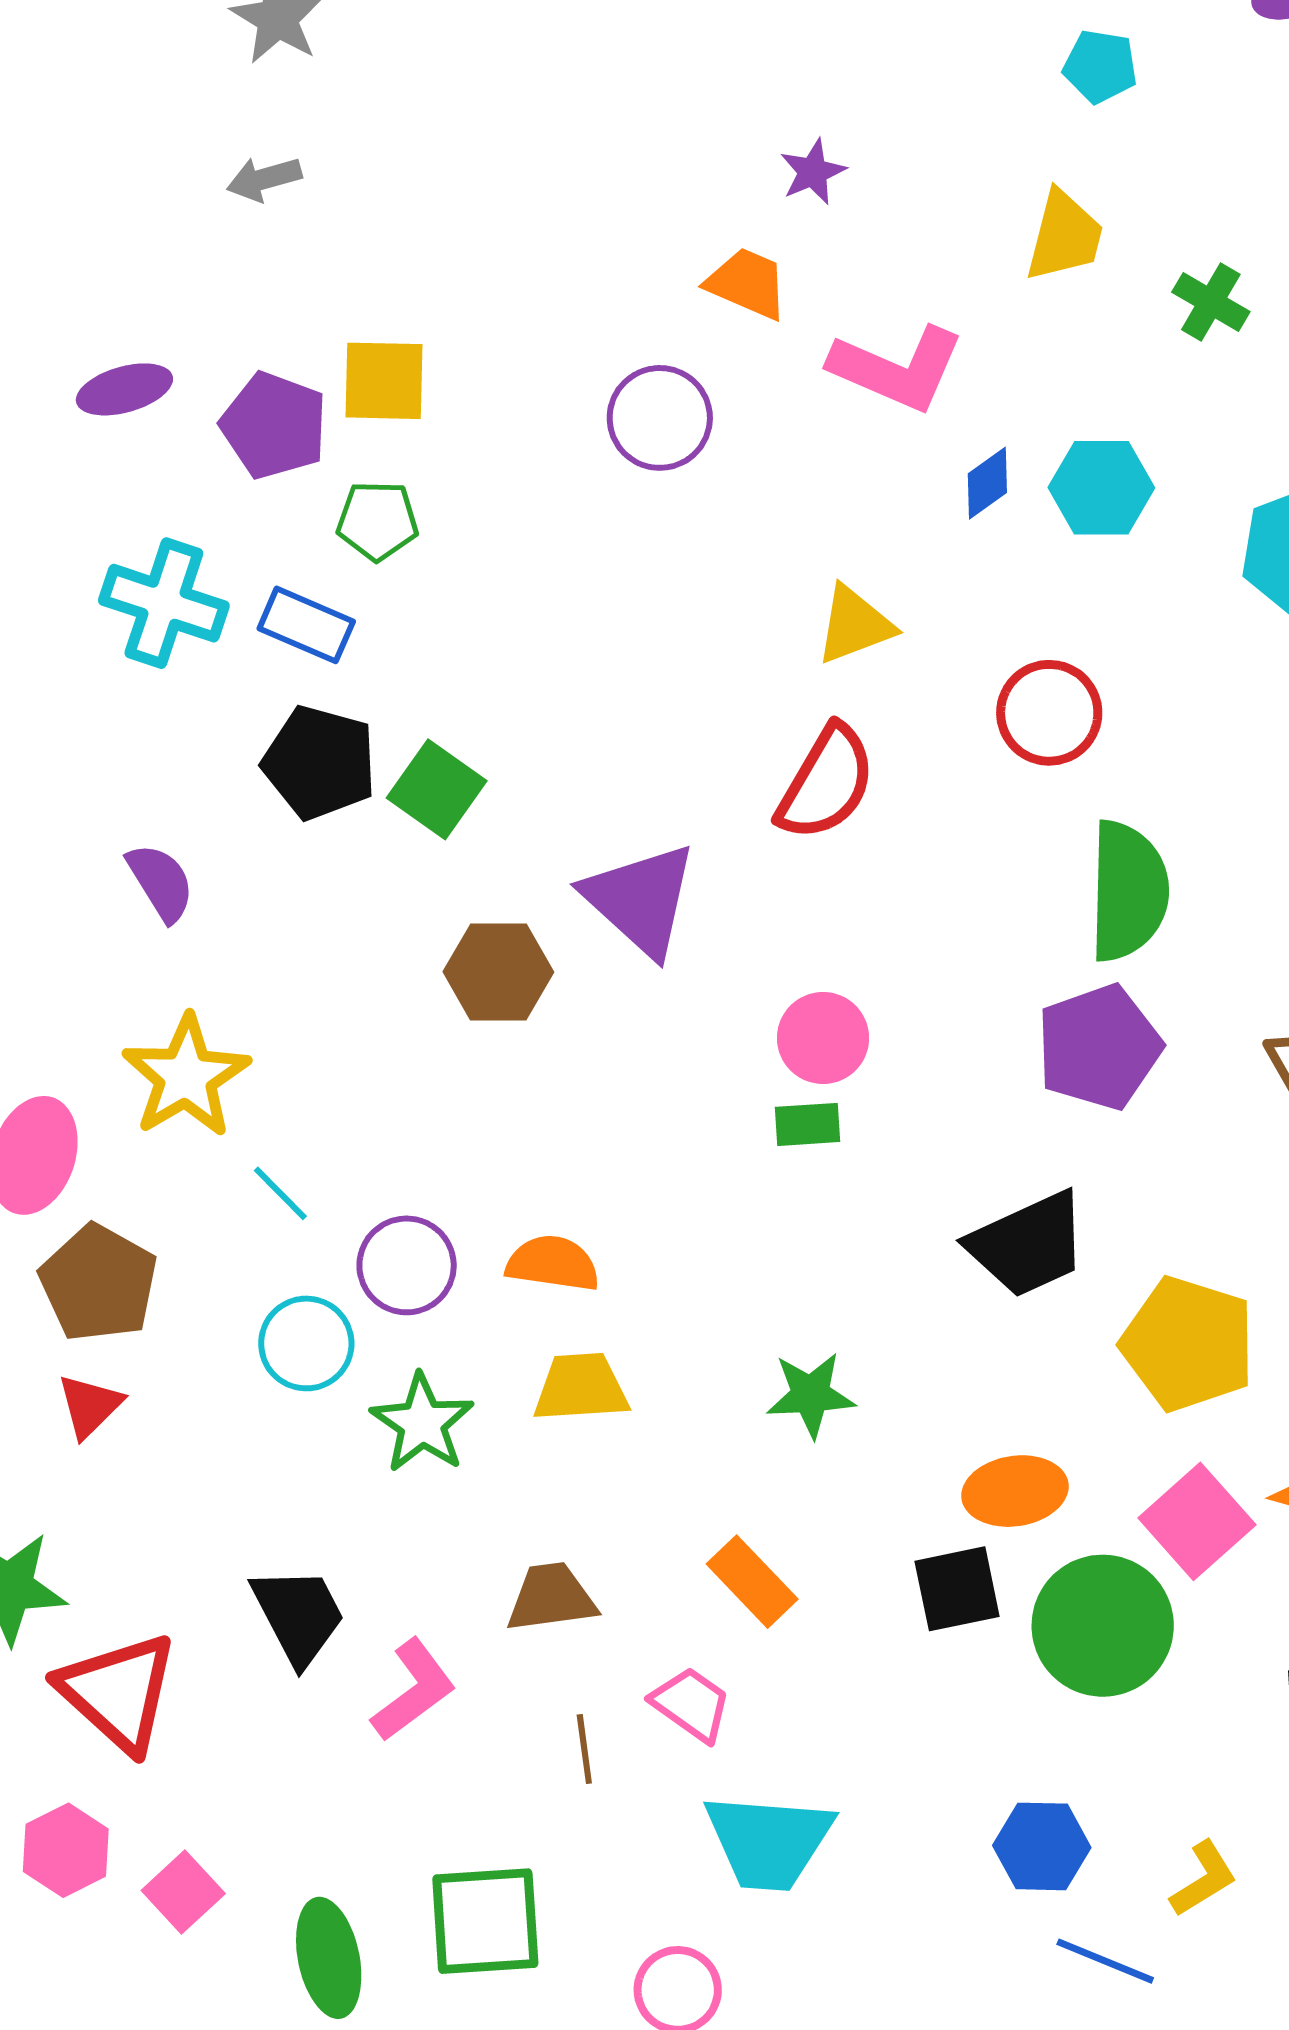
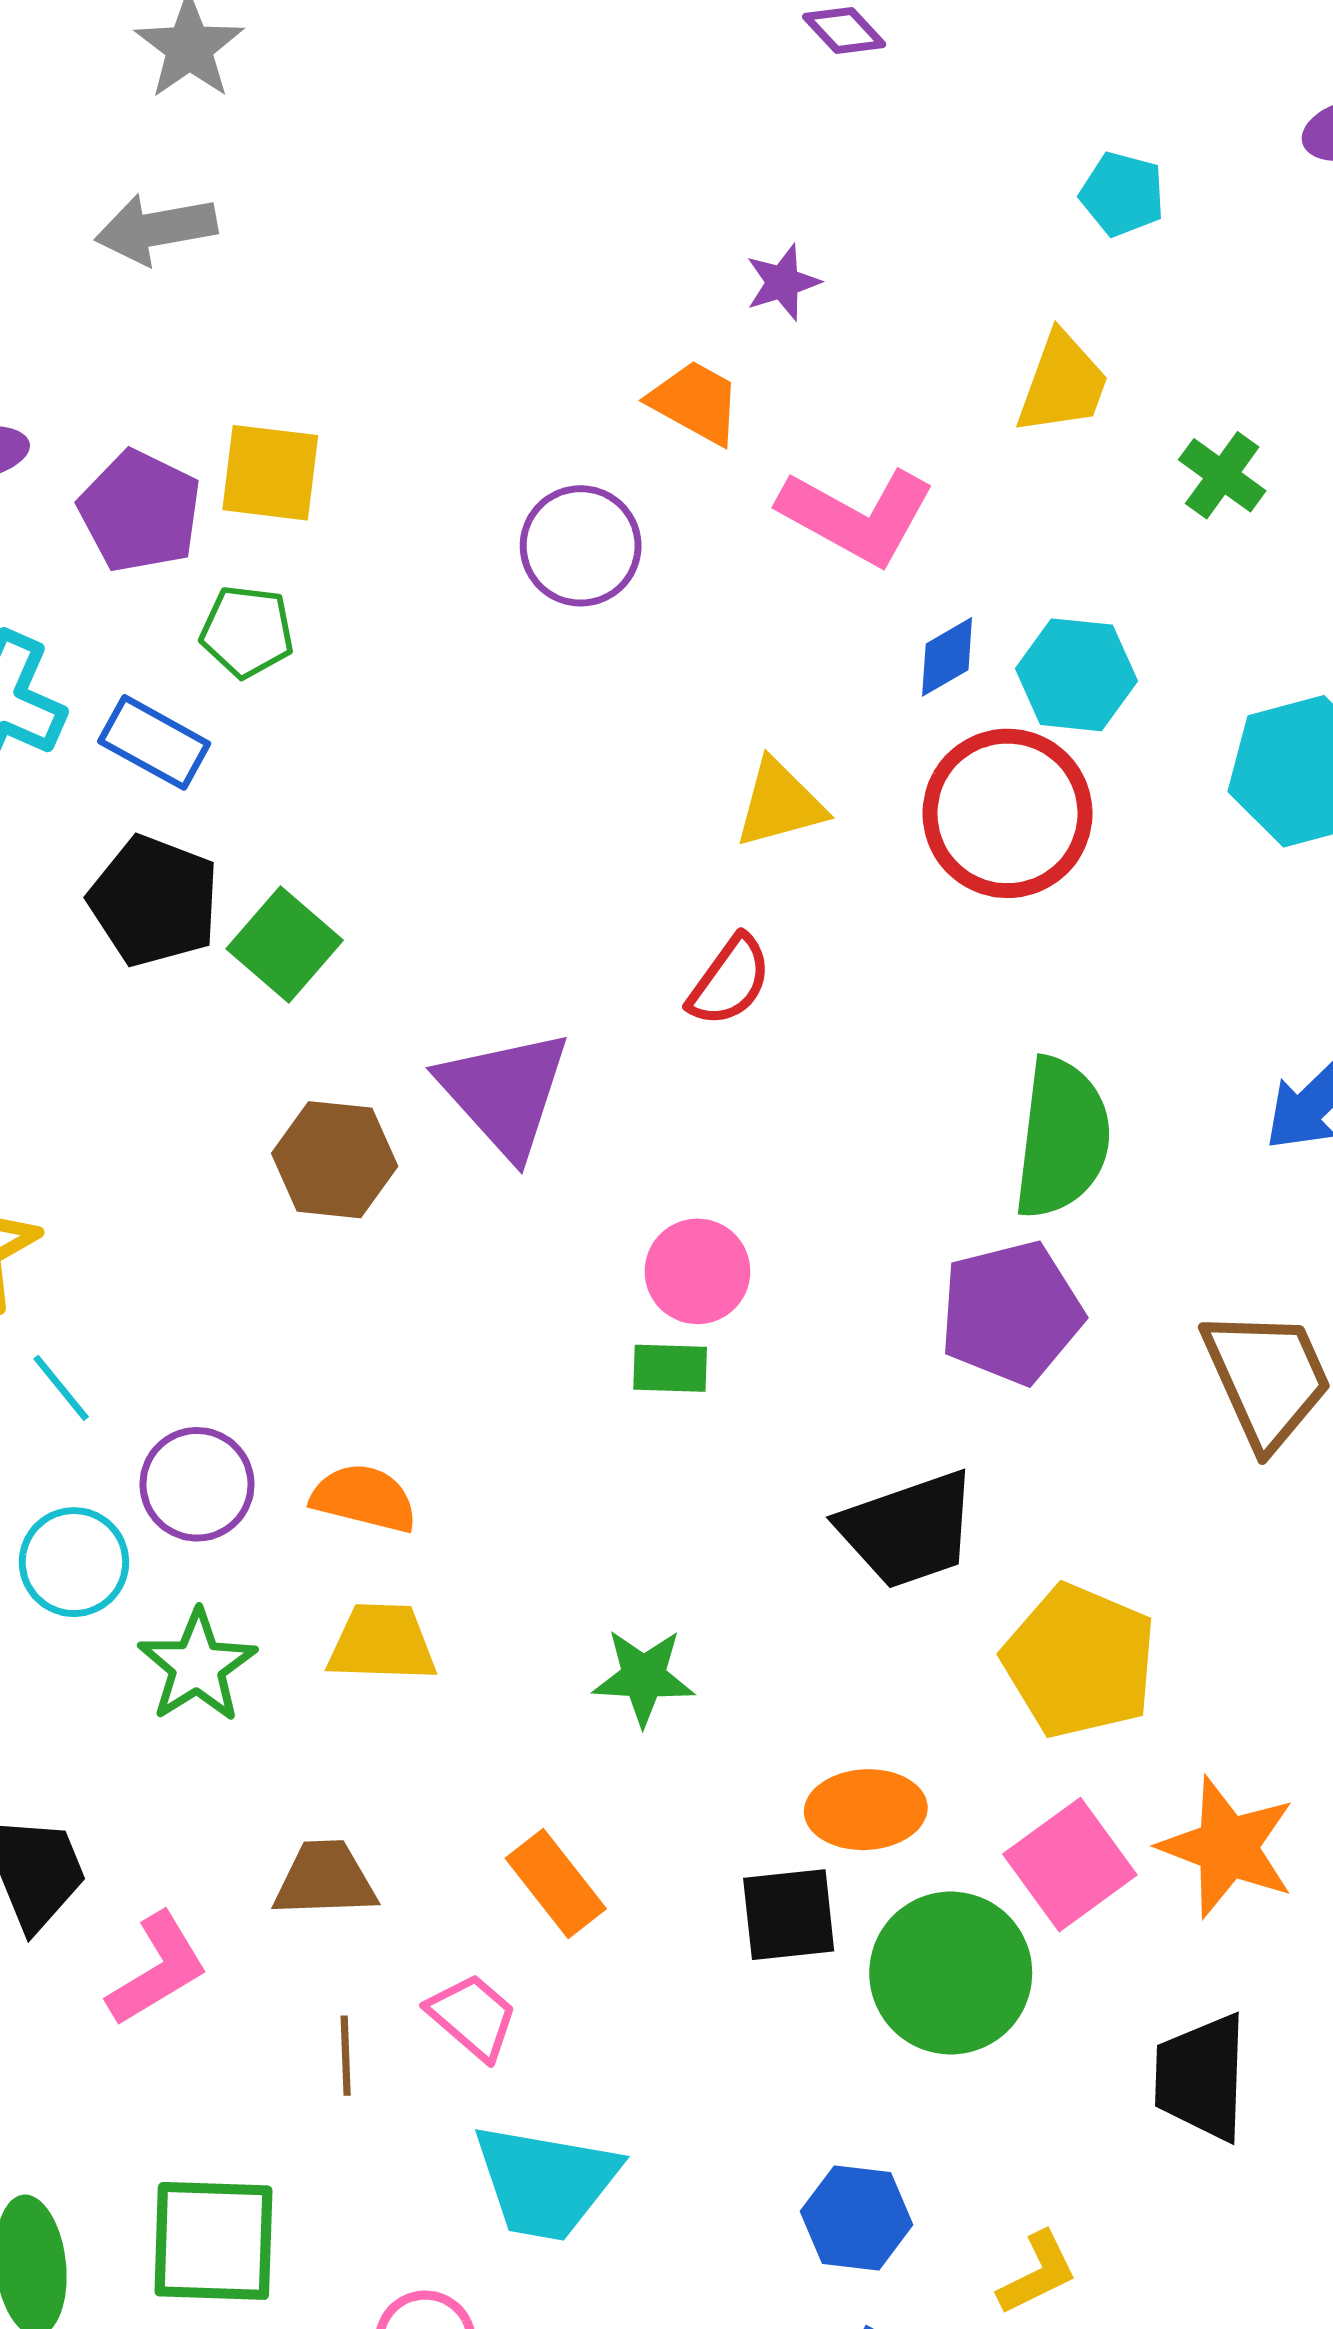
gray arrow: (264, 179) -> (156, 229), size x1.4
red circle: (1049, 713) -> (1007, 813), moved, size x1.4
red semicircle: (826, 783) -> (730, 981), size x0.7

